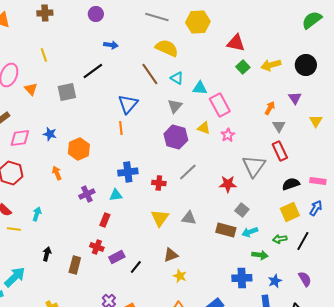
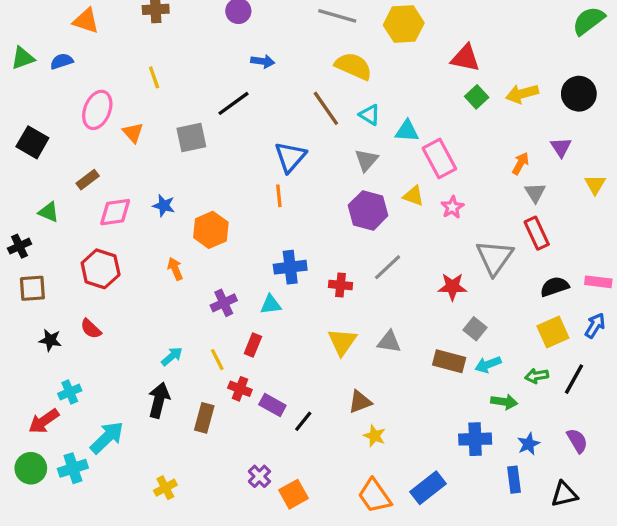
cyan arrow: (37, 214) -> (172, 356), moved, turned 32
yellow line: (14, 229) -> (217, 360), moved, turned 56
black arrow: (47, 254) -> (159, 400), size x1.5
purple rectangle: (117, 257) -> (272, 405), turned 56

